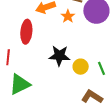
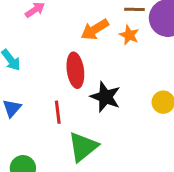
black star: (59, 56) -> (105, 97), moved, turned 30

